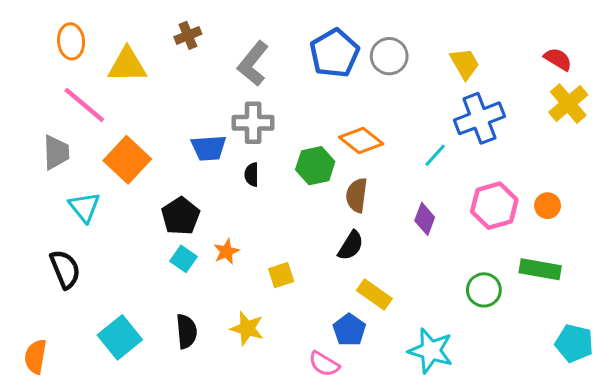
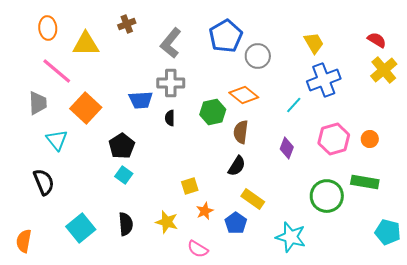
gray circle: (389, 56) -> (258, 56), moved
orange star: (226, 251) -> (205, 211), moved
green circle: (484, 290) -> (327, 196), size x1.4
pink semicircle: (324, 364) -> (198, 249), moved

